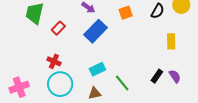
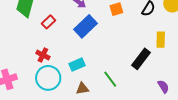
cyan rectangle: (97, 69) -> (77, 65), moved
black rectangle: (157, 76) -> (141, 59), moved, size x1.5
purple semicircle: (175, 76) -> (163, 87), moved

